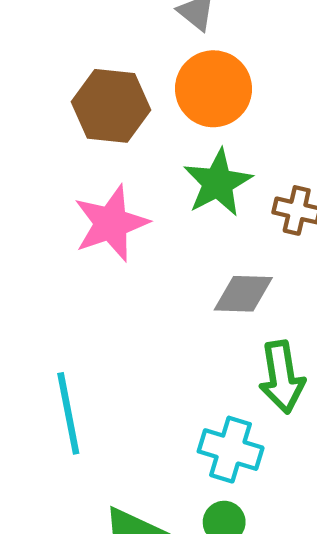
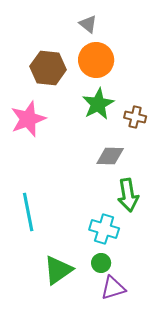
pink star: (111, 223) -> (28, 119), moved

